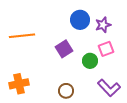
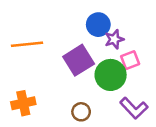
purple star: (103, 25) -> (114, 39), moved
purple square: (64, 49) -> (79, 60), size x1.4
green circle: (90, 61) -> (111, 75), size x1.6

